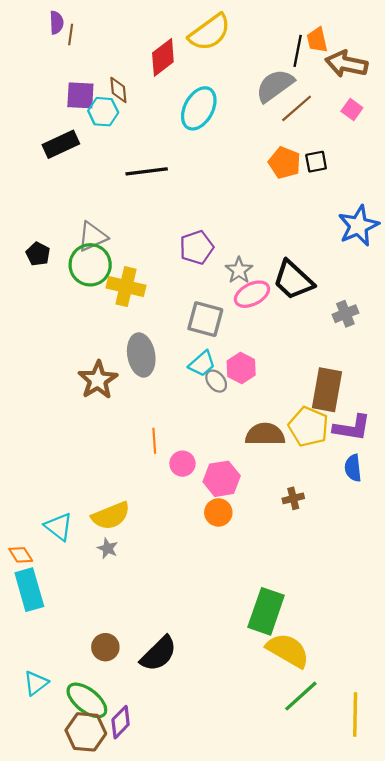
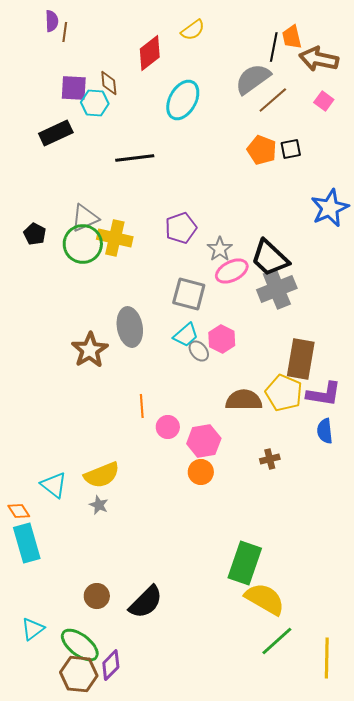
yellow semicircle: (210, 32) -> (193, 30), size x0.6
yellow cross: (126, 287) -> (115, 238), moved
gray cross: (345, 314) -> (277, 289), moved, size x1.6

